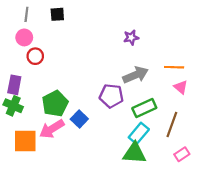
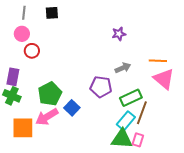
gray arrow: (136, 75) -> (123, 68), size x0.7
pink triangle: (181, 87) -> (164, 79), size x1.6
brown line: (172, 125) -> (142, 113), moved
pink rectangle: (182, 154) -> (138, 140), moved, turned -40

